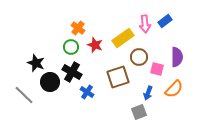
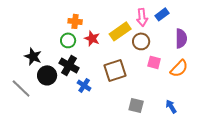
orange cross: (78, 28) -> (75, 21), turned -32
brown circle: (139, 57) -> (141, 41), moved
purple semicircle: (177, 57) -> (181, 38), moved
orange semicircle: (174, 89) -> (179, 68), moved
blue arrow: (148, 93) -> (171, 106), moved, turned 128
gray square: (139, 112) -> (136, 105), turned 35

